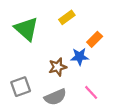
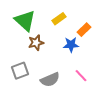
yellow rectangle: (67, 17) -> (59, 19), moved
brown star: (58, 67) -> (36, 43), moved

